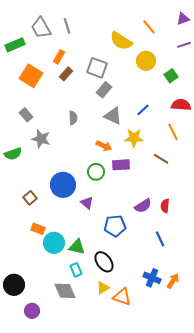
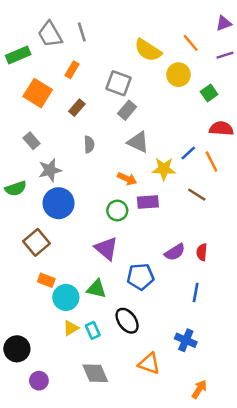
orange line: (149, 27) -> (191, 43), moved
brown rectangle: (66, 74) -> (77, 108), moved
blue line: (143, 110) -> (188, 153), moved
gray star: (41, 139) -> (50, 170), turned -30
blue circle: (63, 185) -> (59, 203), moved
brown square: (30, 198) -> (36, 242), size x1.5
purple triangle: (87, 203) -> (106, 248), size x1.5
blue line: (160, 239) -> (196, 293), turned 35
green triangle: (77, 247) -> (96, 289), moved
orange arrow: (173, 281) -> (199, 389), moved
yellow triangle: (103, 288) -> (71, 328), moved
gray diamond: (65, 291) -> (95, 373), moved

